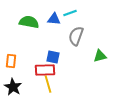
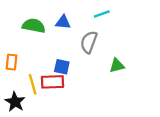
cyan line: (70, 13) -> (102, 14), moved
orange rectangle: (11, 61) -> (12, 62), moved
yellow line: (48, 84) -> (33, 84), moved

